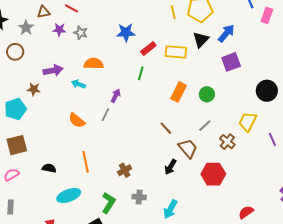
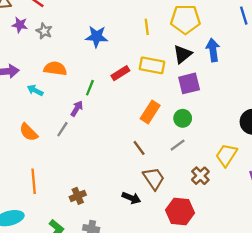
yellow line: (173, 12) -> (147, 27), moved
blue arrow: (226, 33) -> (213, 50), turned -54
red rectangle: (148, 48) -> (120, 73), moved
purple square: (231, 62) -> (189, 83), moved
green line: (141, 73) -> (90, 88), moved
gray line: (205, 126) -> (178, 145), moved
brown line: (166, 128) -> (139, 148), moved
black arrow: (170, 167) -> (131, 198), turned -105

